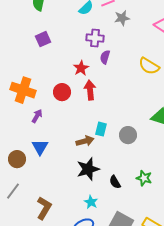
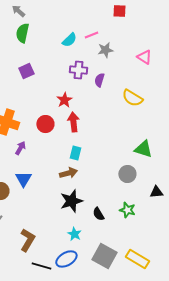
purple semicircle: (105, 57) -> (99, 80), moved
cyan rectangle: (101, 129) -> (75, 153), moved
gray circle: (128, 135) -> (127, 174), moved

